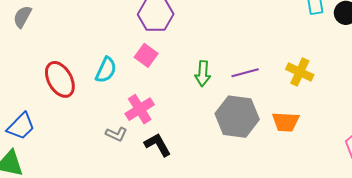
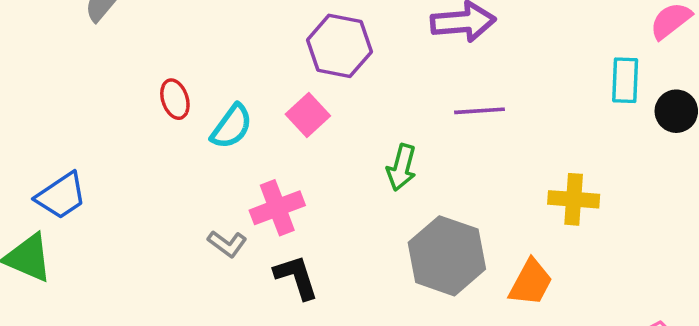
yellow cross: (300, 72) -> (574, 199), turned -32
purple line: (245, 73) -> (480, 111), moved
red ellipse: (60, 79) -> (175, 99), moved, size x0.6
orange trapezoid: (286, 122) -> (531, 282), turned -76

